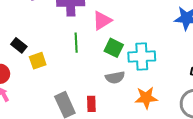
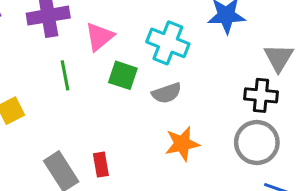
cyan cross: (142, 56) -> (168, 43), moved, turned 32
gray semicircle: (115, 77) -> (167, 93), moved

